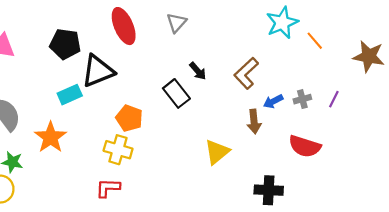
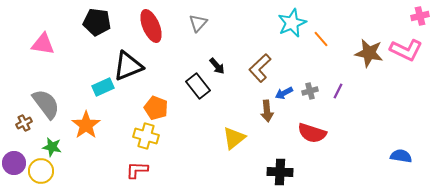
black pentagon: (65, 44) -> (97, 22), moved

